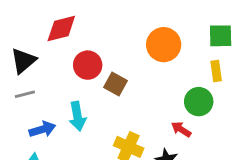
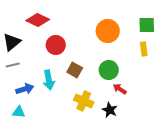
red diamond: (61, 29) -> (38, 20), turned 40
brown square: (115, 84) -> (75, 70), moved
green circle: (199, 102) -> (109, 70), moved

